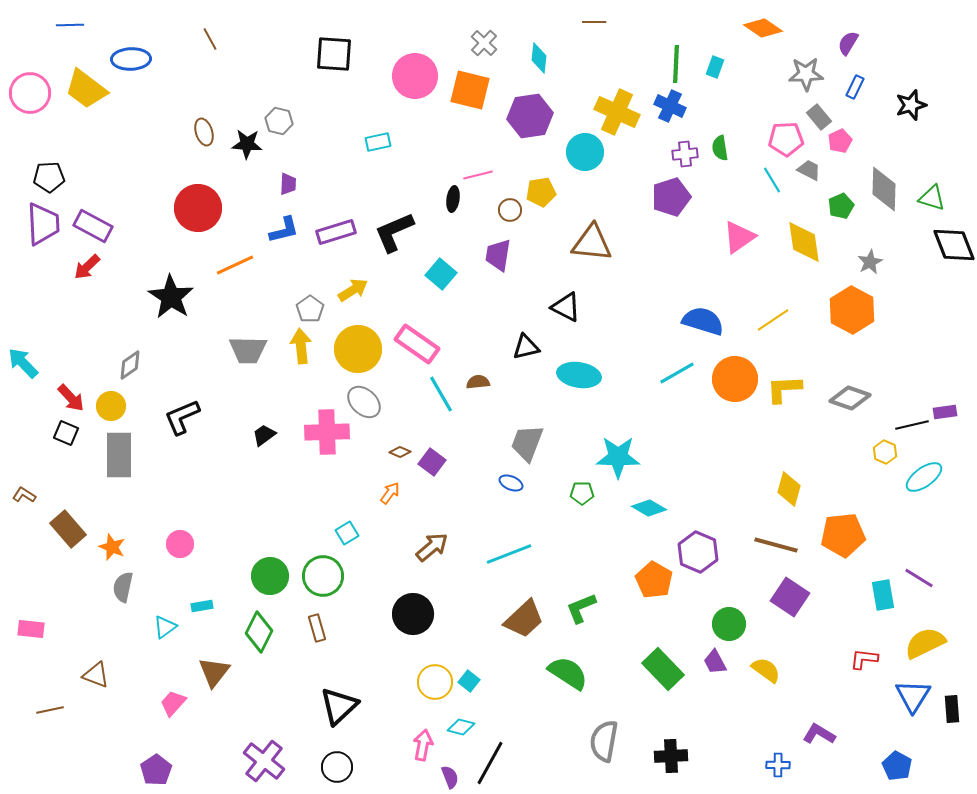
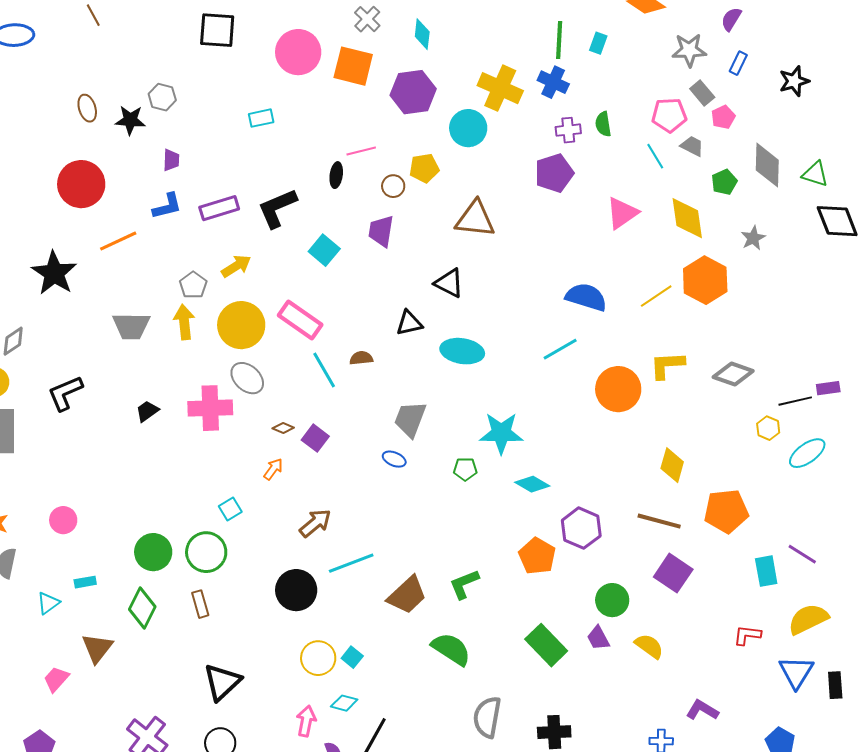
orange hexagon: (852, 310) -> (705, 280), moved
orange circle: (735, 379) -> (618, 389), moved
cyan line: (509, 554) -> (351, 563), moved

